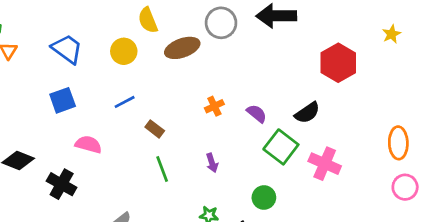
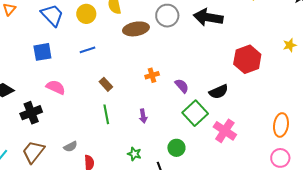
yellow circle: (124, 51) -> (86, 14), moved
blue line: (125, 102) -> (88, 50), moved
black cross: (62, 184) -> (31, 113), turned 30

